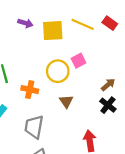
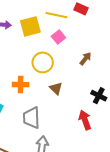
pink square: (78, 61) -> (58, 37), moved
brown arrow: (108, 85) -> (85, 59), moved
black cross: (108, 105) -> (99, 96), moved

